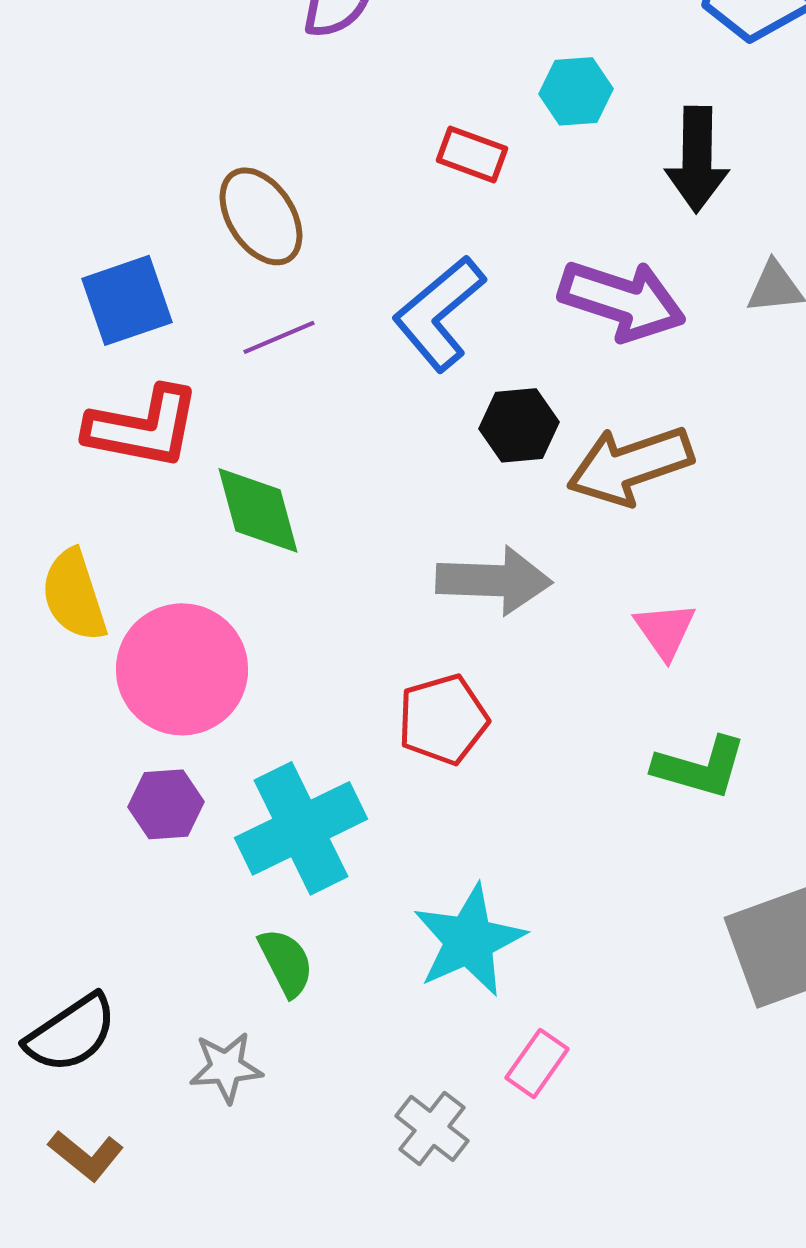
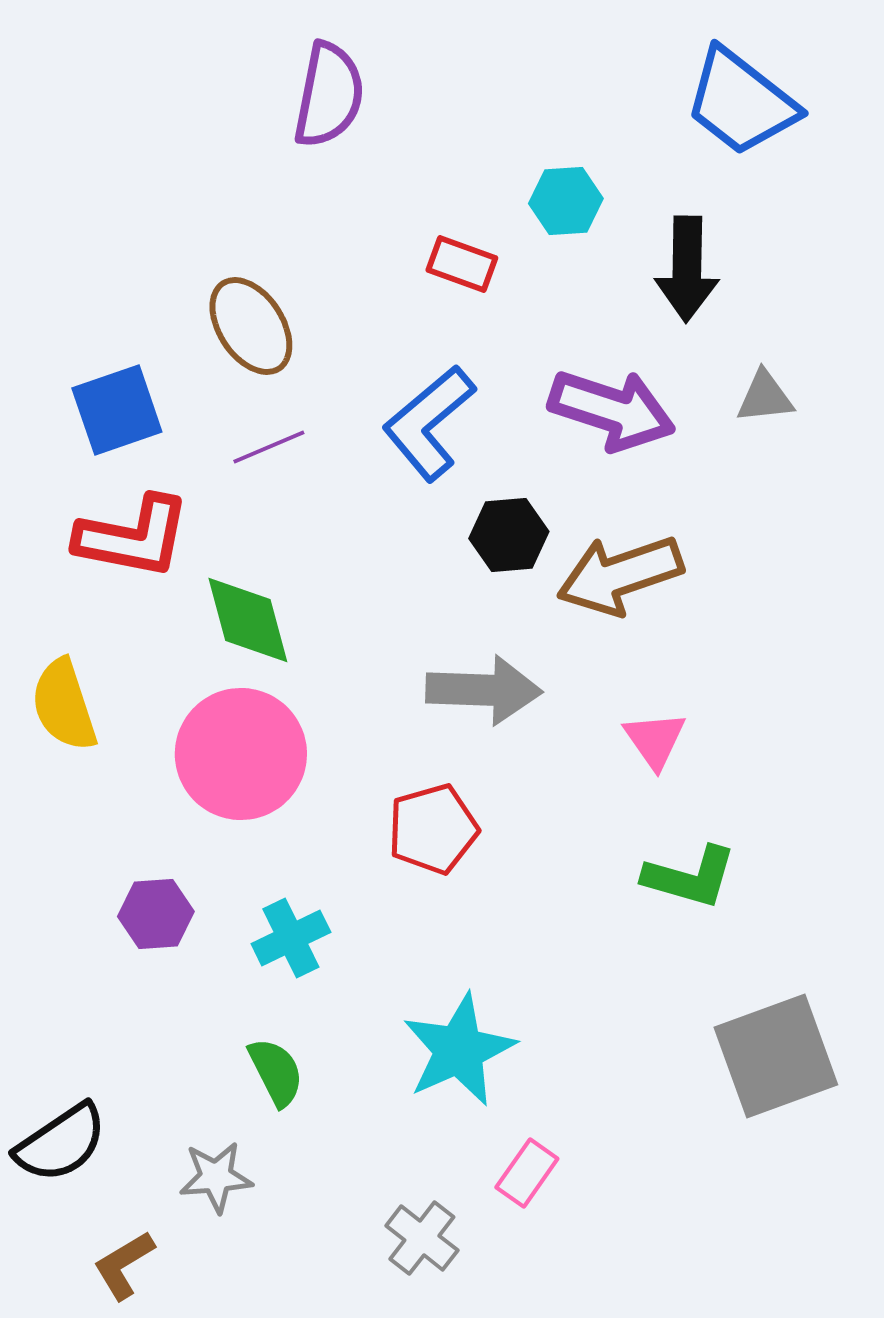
pink circle: (182, 669) -> (241, 754), moved
cyan cross: (301, 828) -> (291, 938), size x0.6
brown L-shape: (86, 1155) -> (124, 1265), moved, turned 110

